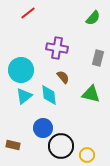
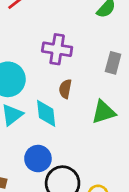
brown semicircle: (63, 77) -> (65, 89), turned -128
green triangle: (91, 94) -> (104, 112), turned -30

